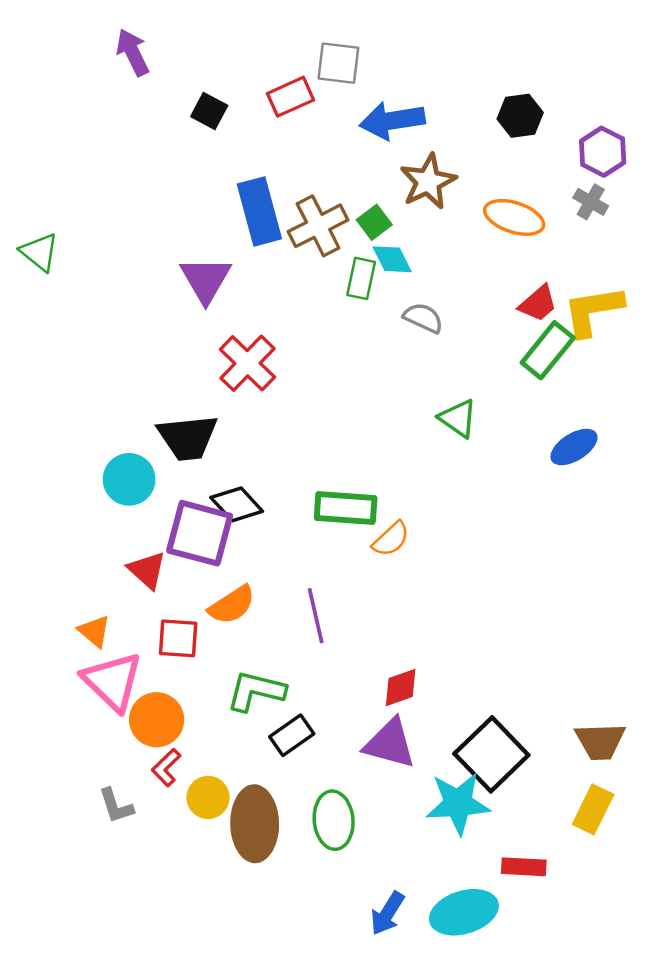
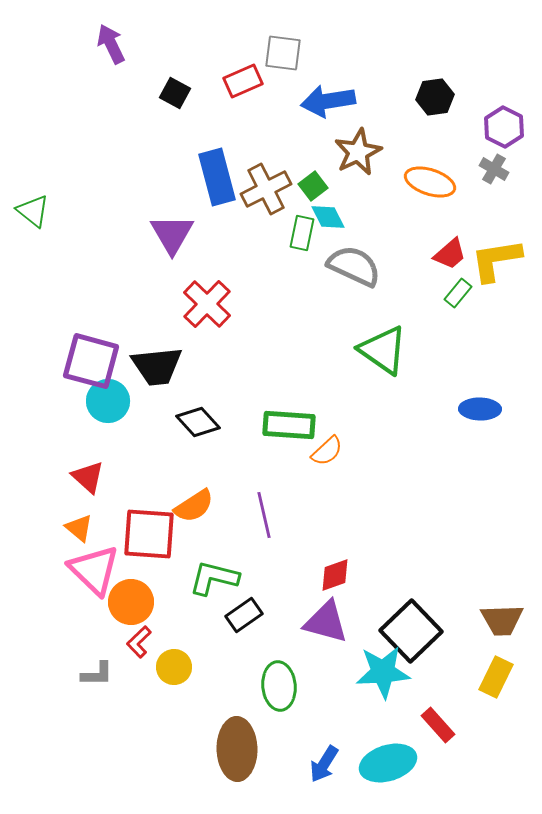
gray semicircle: (423, 318) -> (354, 266), size x1.6
green rectangle: (548, 350) -> (458, 293), size x0.6
green triangle: (458, 418) -> (383, 350), size x1.5
blue ellipse: (574, 447) -> (480, 409), moved, turned 33
purple square: (200, 533) -> (91, 361), moved
red triangle: (147, 570) -> (88, 477), moved
red square: (178, 638) -> (149, 534), size x1.5
gray L-shape: (116, 806) -> (97, 674), turned -72
brown ellipse: (255, 824) -> (237, 749), moved
red rectangle: (524, 867) -> (438, 725), turned 45

